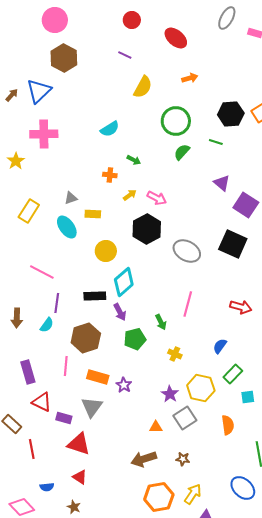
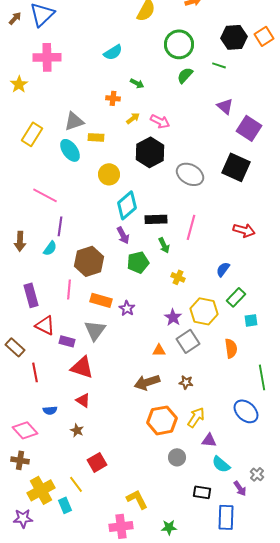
gray triangle: (71, 198) -> (74, 121), size x1.5
black rectangle: (95, 296) -> (156, 219), moved

